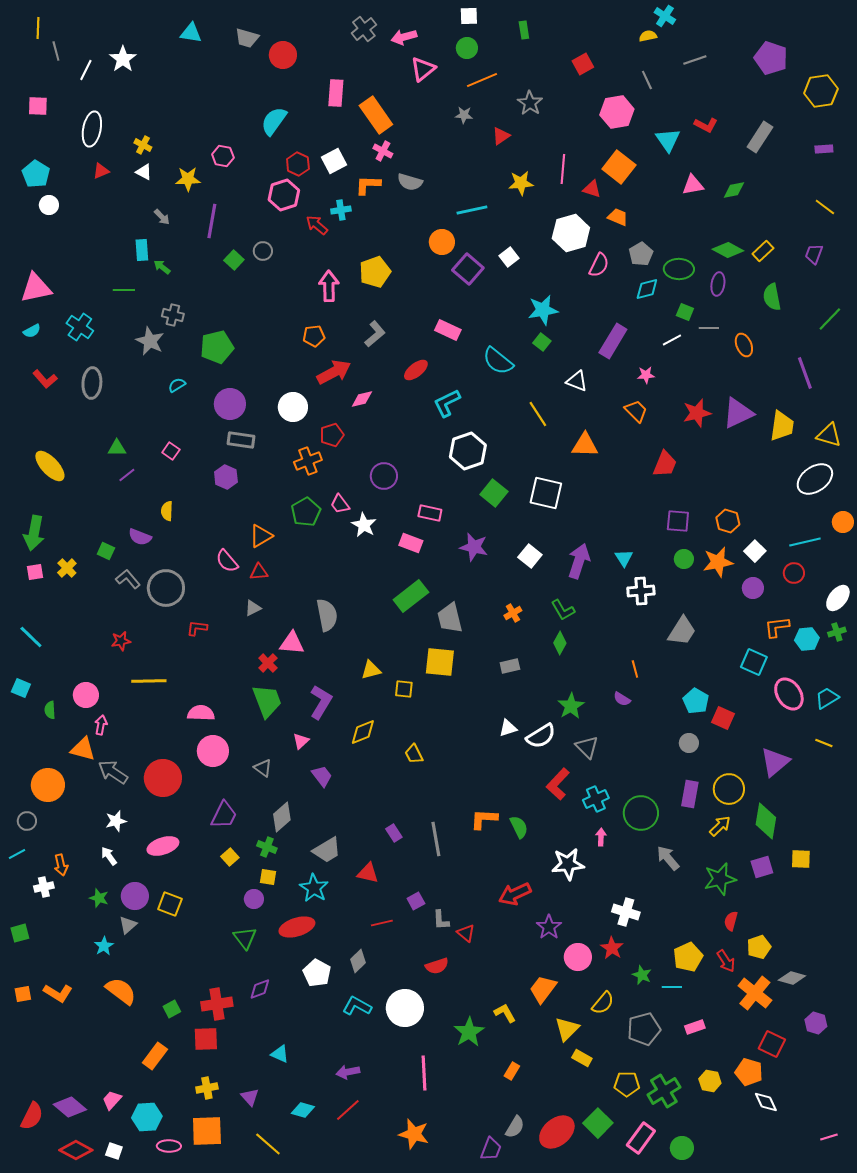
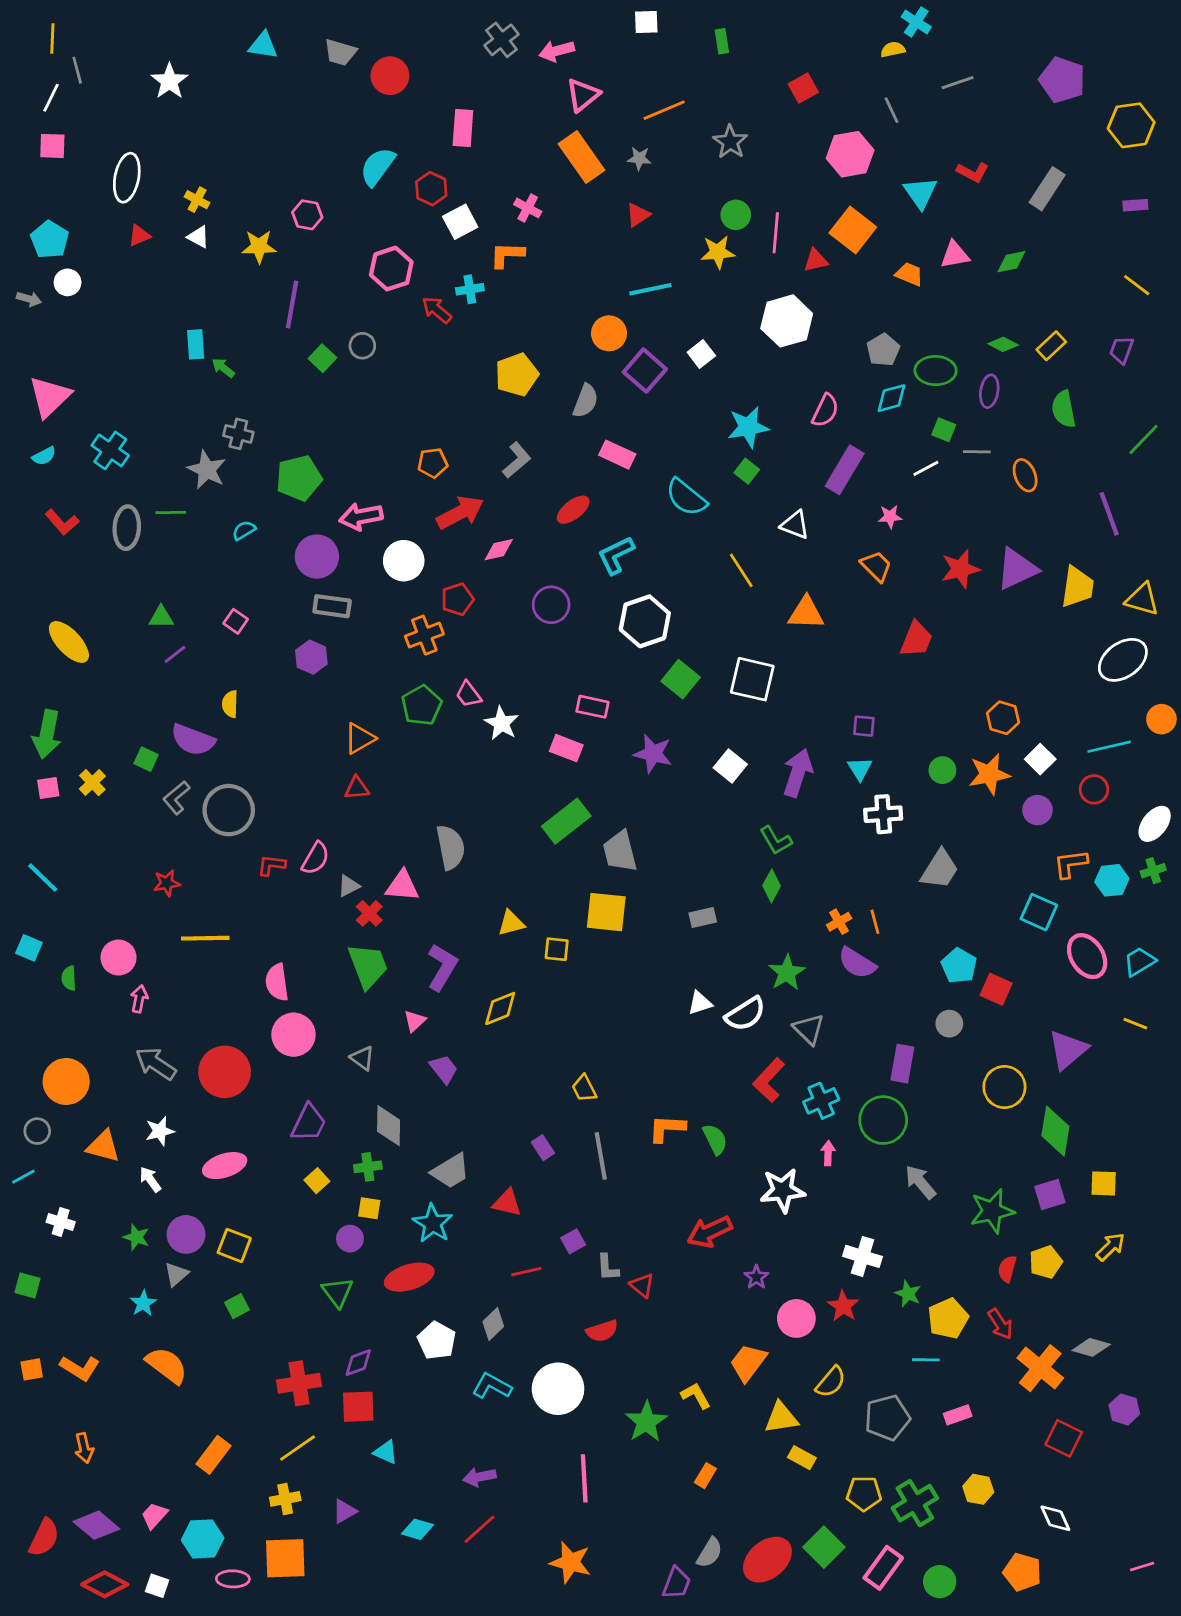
green circle: (467, 48) -> (736, 215), moved
white line: (86, 70) -> (51, 98), moved
orange rectangle: (376, 115) -> (581, 157), moved
red triangle: (501, 136) -> (638, 215), moved
red hexagon: (298, 164) -> (431, 189), moved
gray semicircle: (410, 182) -> (586, 401), moved, turned -85
red triangle: (592, 189) -> (816, 260), turned -30
gray arrow: (162, 217) -> (29, 299), moved, turned -30
orange trapezoid: (618, 217) -> (909, 274), moved
green diamond: (728, 250) -> (1003, 344), size x0.7
pink semicircle: (599, 265) -> (825, 411), moved
pink arrow: (329, 286) -> (361, 517), moved, turned -100
pink triangle: (36, 288) -> (50, 397), turned -32
green line: (124, 290) -> (171, 512), moved
purple circle: (384, 476) -> (551, 605), moved
purple square: (678, 521) -> (864, 726), moved, size x0.7
purple semicircle: (140, 537) -> (193, 740), size x1.4
pink semicircle: (227, 561) -> (316, 858), moved, turned -110
gray L-shape: (128, 579) -> (176, 798), turned -90
gray triangle: (253, 608) -> (349, 886), moved
orange cross: (513, 613) -> (839, 922), moved
purple semicircle: (622, 699) -> (857, 963), size x1.6
pink semicircle: (201, 713) -> (277, 982), turned -100
orange triangle: (83, 749) -> (103, 1146), moved
yellow trapezoid: (414, 754) -> (584, 1088), moved
purple rectangle: (690, 794) -> (902, 1064), moved
gray diamond: (282, 817) -> (389, 1126), turned -48
yellow arrow: (720, 826) -> (1111, 1247), moved
green cross: (267, 847) -> (368, 1167), turned -30
orange arrow: (61, 865) -> (84, 1448), moved
white cross: (44, 887) -> (61, 1222), turned 30
purple star: (549, 927) -> (756, 1277), size x0.7
green square: (20, 933) -> (28, 1285), turned 30
yellow pentagon: (759, 947) -> (1046, 1262), moved
green star: (642, 975) -> (908, 1294), moved
green square: (172, 1009) -> (237, 1306), moved
yellow triangle: (567, 1029) -> (781, 1418), turned 36
red square: (206, 1039) -> (358, 1407), moved
orange pentagon: (749, 1072) -> (1022, 1572), moved
purple triangle: (250, 1097) -> (344, 1511), turned 42
yellow line: (268, 1144) -> (298, 1448), moved, turned -76

